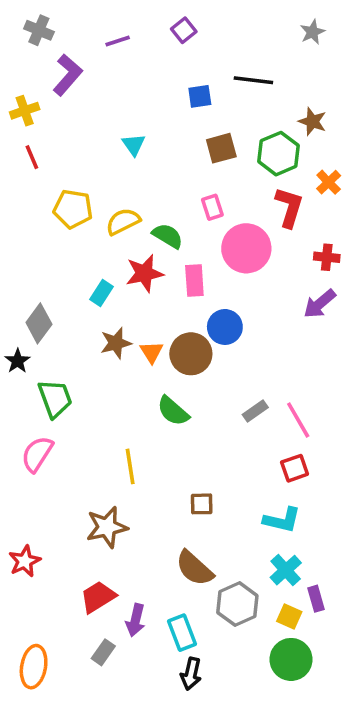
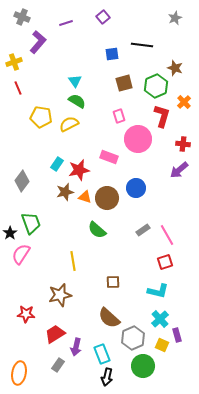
green semicircle: (168, 236) -> (77, 101), moved
red star: (144, 273) -> (79, 170), moved
pink rectangle: (194, 280) -> (109, 157), turned -66
blue circle: (225, 327) -> (136, 188), moved
orange triangle: (152, 352) -> (85, 197), turned -40
black star: (18, 361) -> (10, 233), moved
red star: (25, 561) -> (26, 314), moved, turned 30
green circle: (291, 659) -> (143, 366), moved

